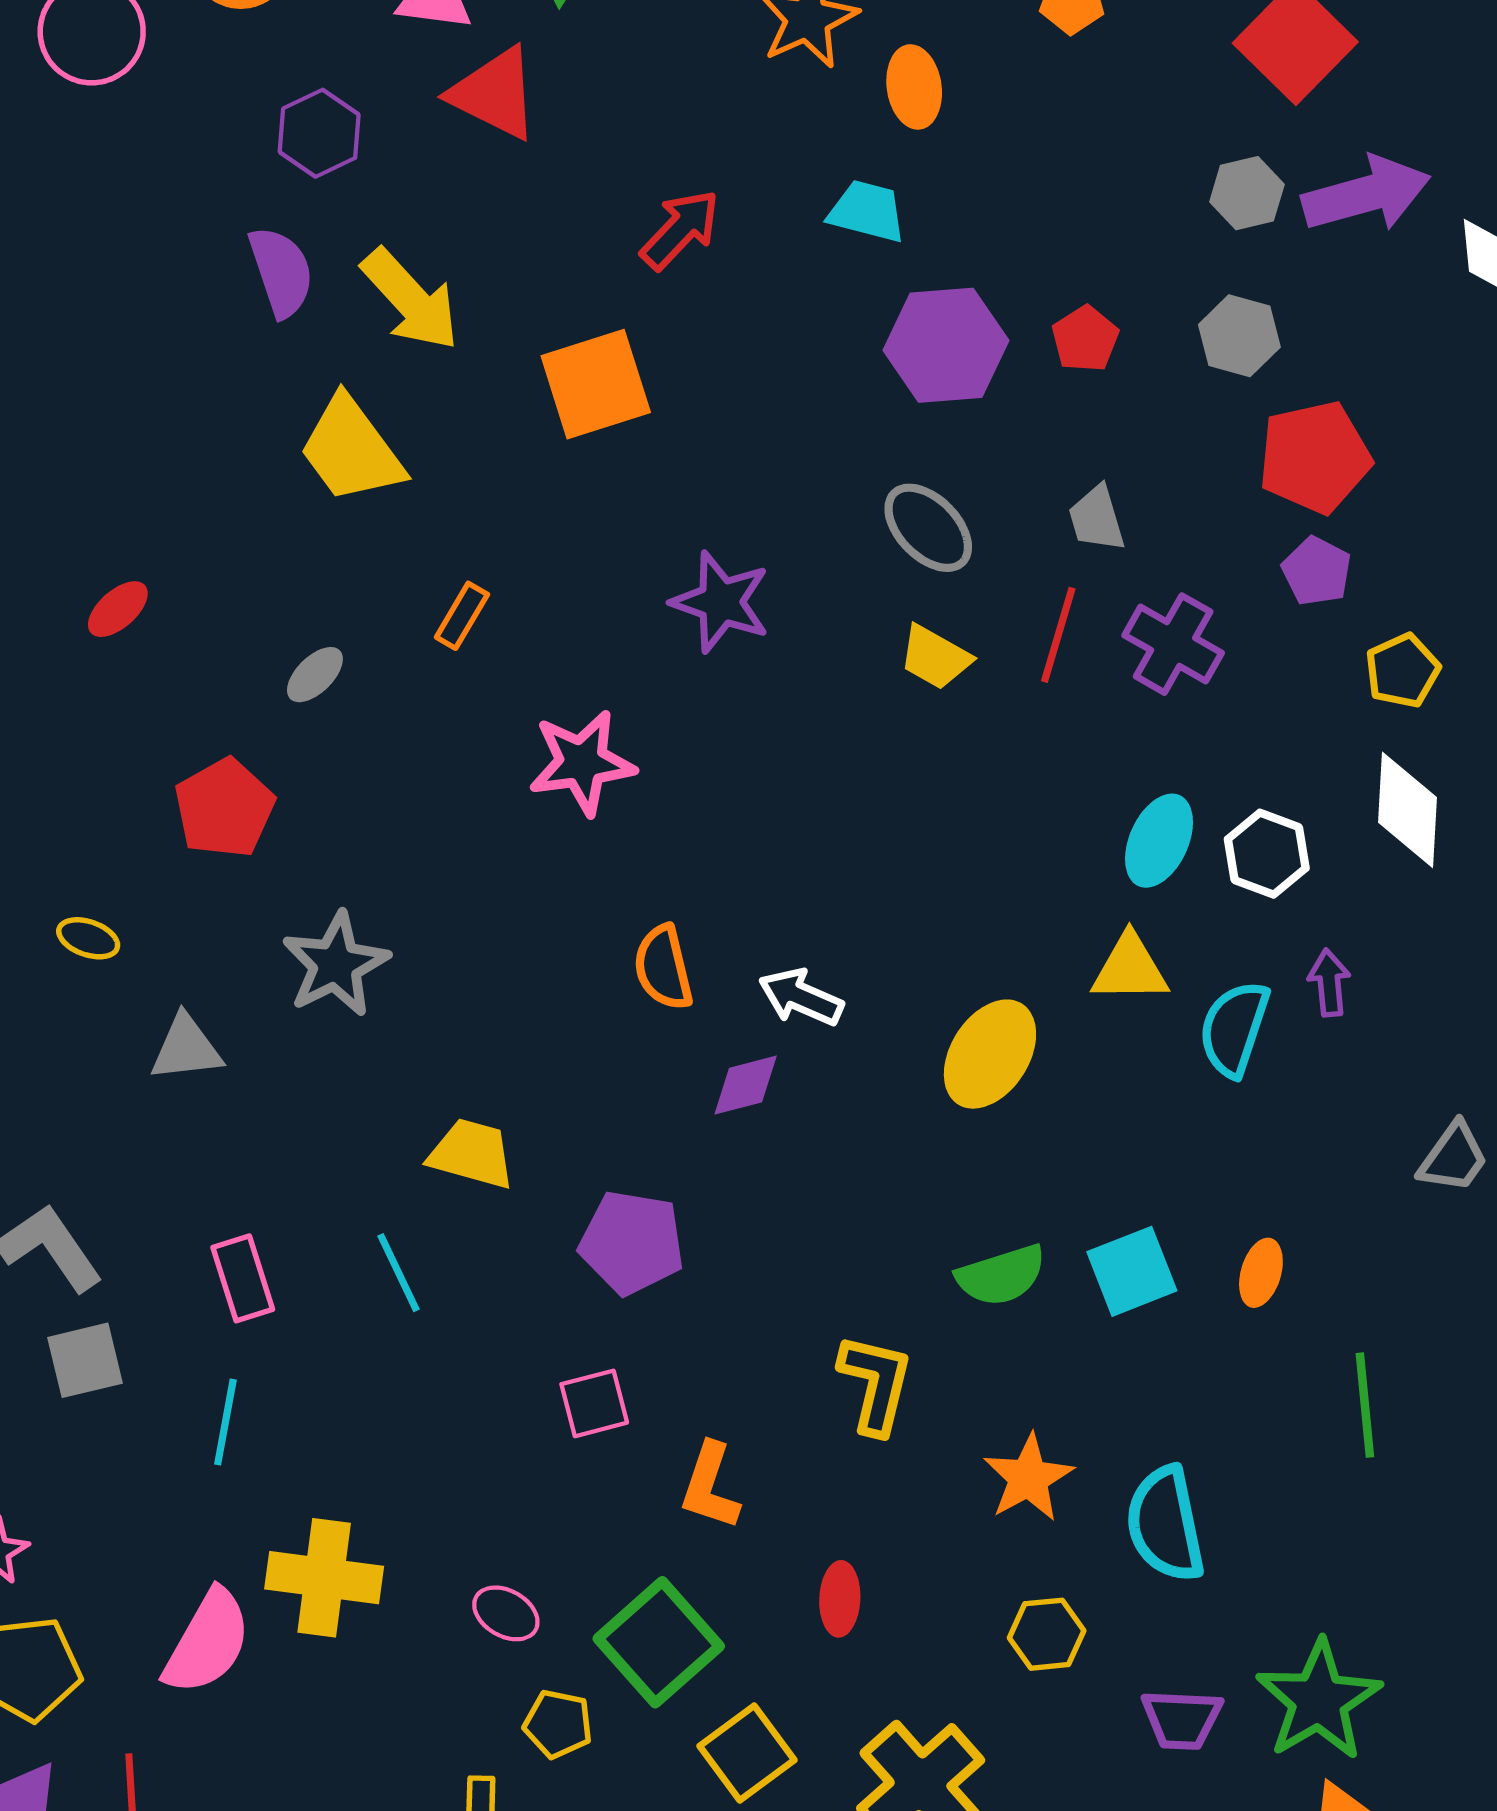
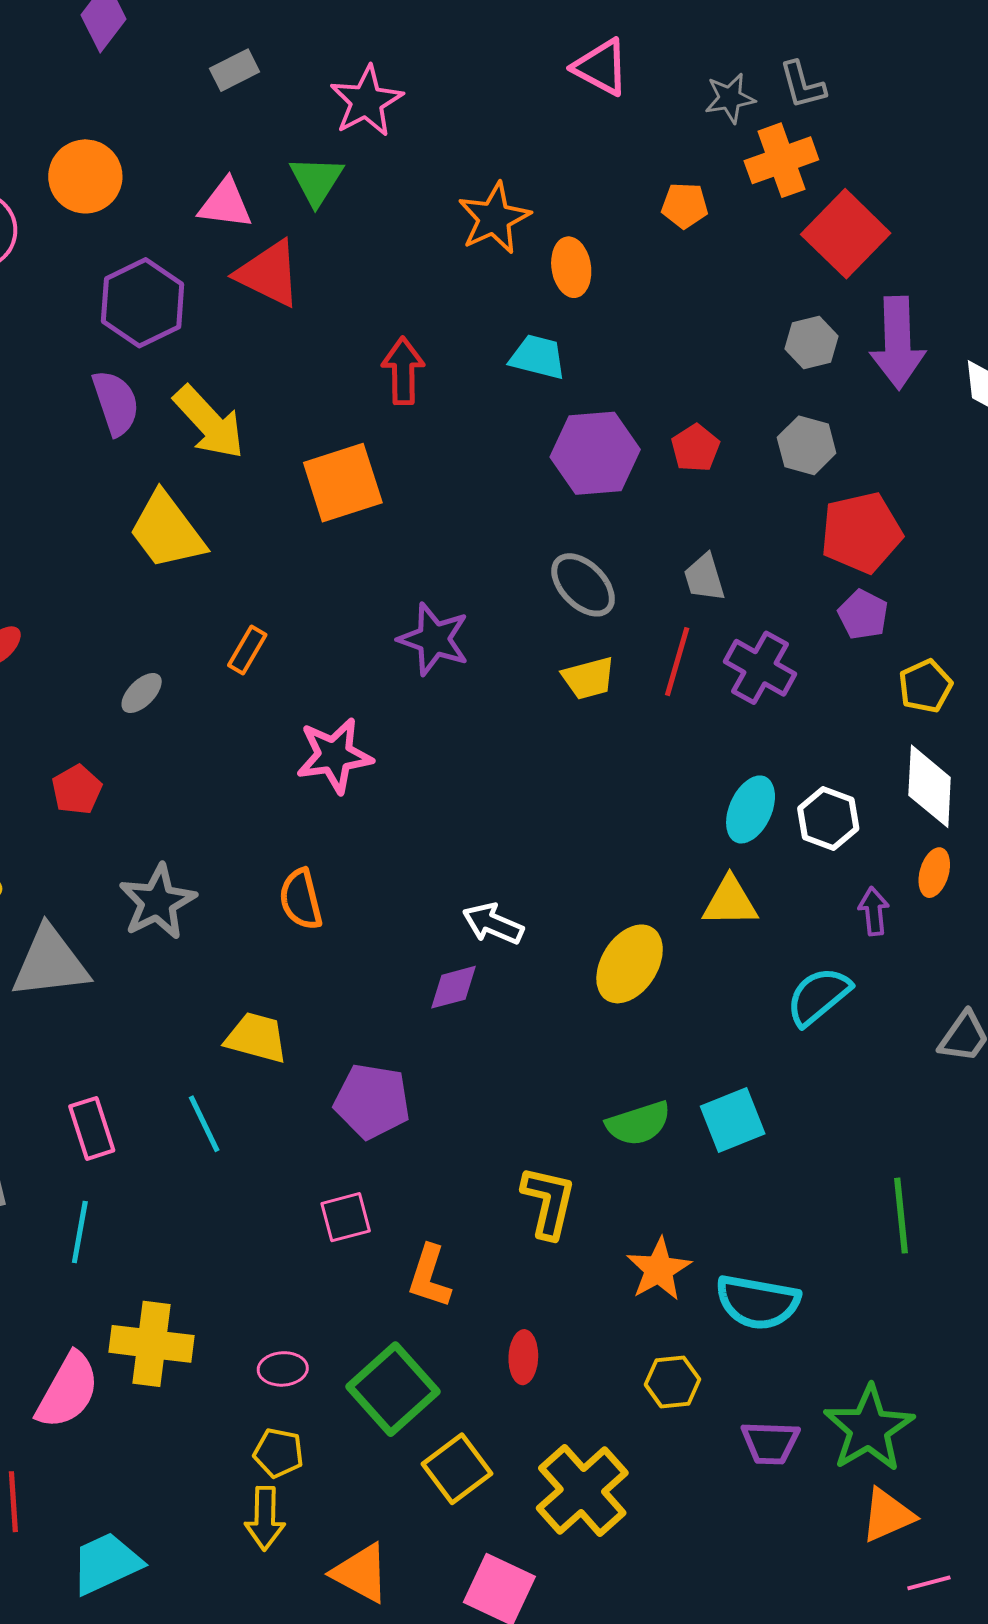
purple hexagon: (319, 133) -> (143, 303), size x1.4
purple arrow: (1366, 194) -> (898, 343), turned 104
red arrow: (680, 230) -> (403, 371), turned -44
yellow trapezoid: (935, 657) -> (588, 678), turned -44
red pentagon: (224, 808) -> (77, 790), size x0.7
orange semicircle: (663, 968) -> (301, 899), moved
cyan semicircle: (1234, 1029) -> (818, 996), moved, turned 32
gray triangle: (186, 1048) -> (50, 963), size x1.5
orange ellipse: (1261, 1273) -> (934, 873), moved
cyan semicircle: (1165, 1524) -> (758, 1302), turned -68
pink ellipse: (506, 1613) -> (283, 1369), turned -33
yellow pentagon: (558, 1724) -> (279, 1453), moved

